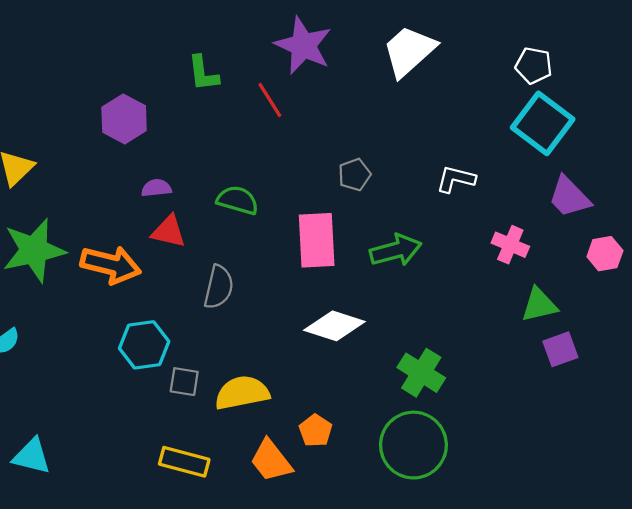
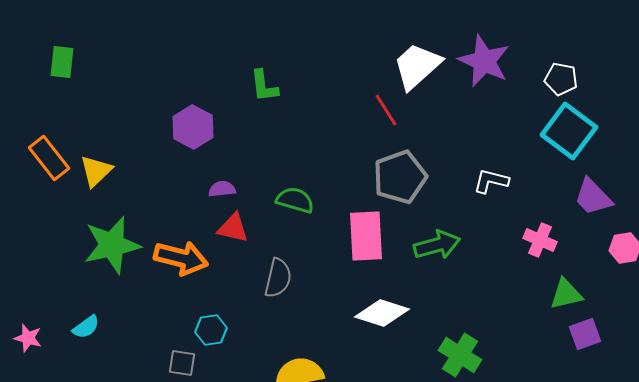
purple star: (303, 45) -> (484, 61), moved
white trapezoid: (409, 51) -> (417, 66), moved
red line: (270, 100) -> (386, 110), moved
gray pentagon: (354, 175) -> (400, 177), size x1.8
cyan hexagon: (144, 345) -> (211, 330), size x0.7
gray square: (184, 382) -> (182, 363), moved

